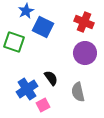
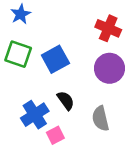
blue star: (26, 11) -> (21, 14), moved
blue square: (43, 27) -> (55, 59), moved, turned 35

